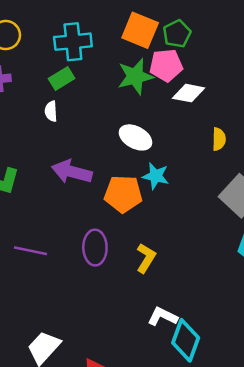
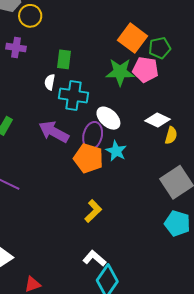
cyan cross: (73, 42) -> (74, 96), moved
green rectangle: (62, 78) -> (64, 59), turned -66
white diamond: (189, 93) -> (157, 120), moved
purple ellipse: (95, 248) -> (93, 136), moved

